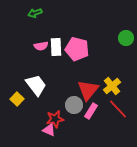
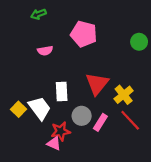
white rectangle: (56, 47) -> (62, 92), moved
pink pentagon: (77, 49) -> (84, 34), moved
white trapezoid: (36, 85) -> (40, 108), moved
red triangle: (88, 90) -> (97, 84), moved

